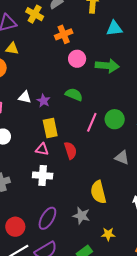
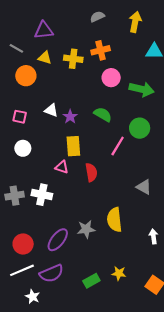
yellow cross: (35, 14) -> (73, 59), moved, turned -30
green circle: (115, 119) -> (140, 128), moved
white cross: (43, 176) -> (42, 195), moved
gray star: (81, 216) -> (86, 229), moved, turned -30
yellow star: (108, 234) -> (119, 273), moved

